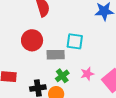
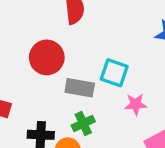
pink star: (87, 74) -> (136, 104), moved

